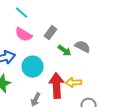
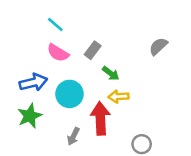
gray semicircle: (83, 47) -> (158, 46), moved, turned -70
yellow arrow: (74, 83) -> (118, 97), moved

